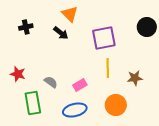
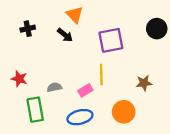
yellow line: (108, 68) -> (101, 74), moved
gray semicircle: (51, 82) -> (54, 87), turned -48

